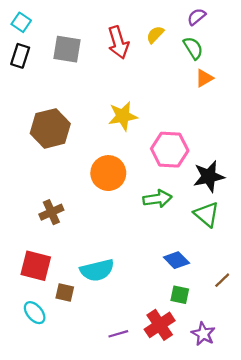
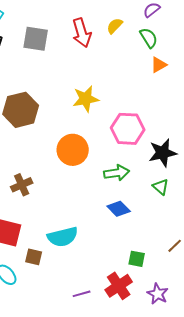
green triangle: (207, 214) -> (161, 187), size x0.7
blue diamond: (176, 260) -> (119, 209), moved

